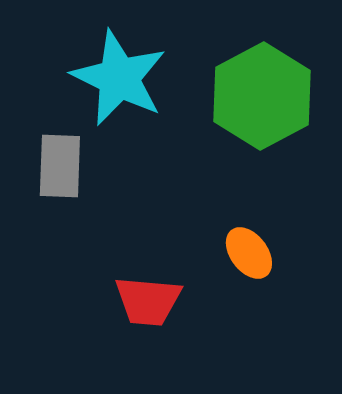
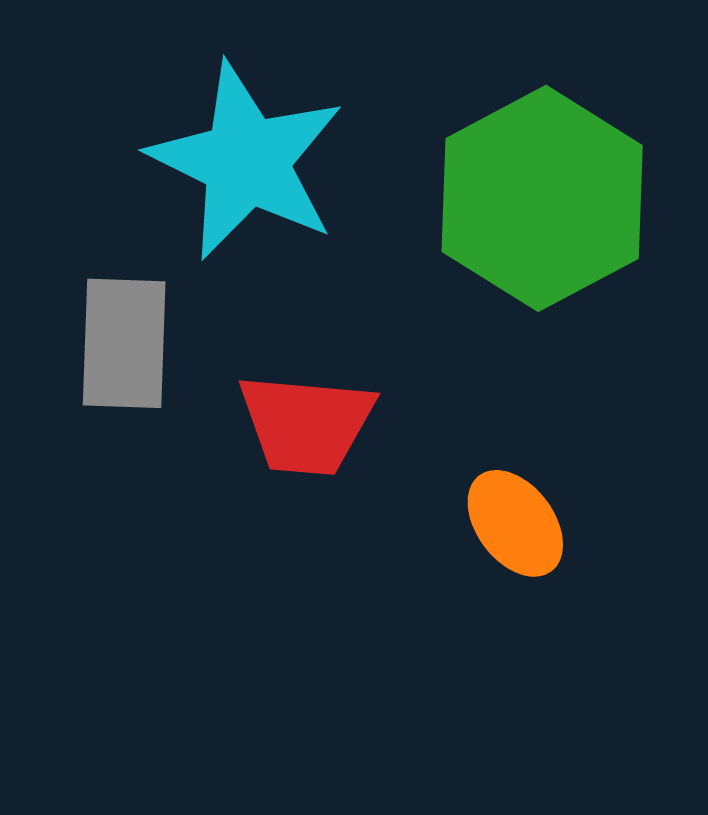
red trapezoid: (148, 301) -> (306, 424), moved

